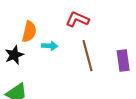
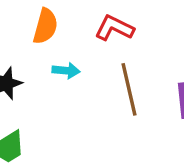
orange semicircle: (29, 32) -> (45, 26), moved

